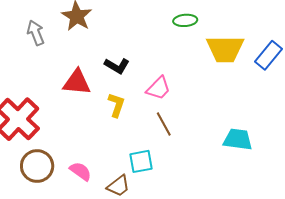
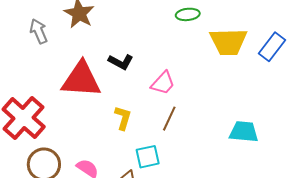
red triangle: (77, 82) -> (81, 80), size x1.4
yellow L-shape: (116, 105) -> (123, 118), moved
brown line: (164, 124) -> (169, 119), turned 55

